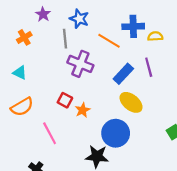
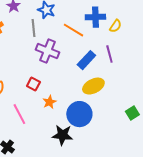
yellow semicircle: (155, 36) -> (115, 26), turned 128
yellow ellipse: (131, 102) -> (93, 86), turned -65
orange star: (83, 110) -> (49, 102), moved

